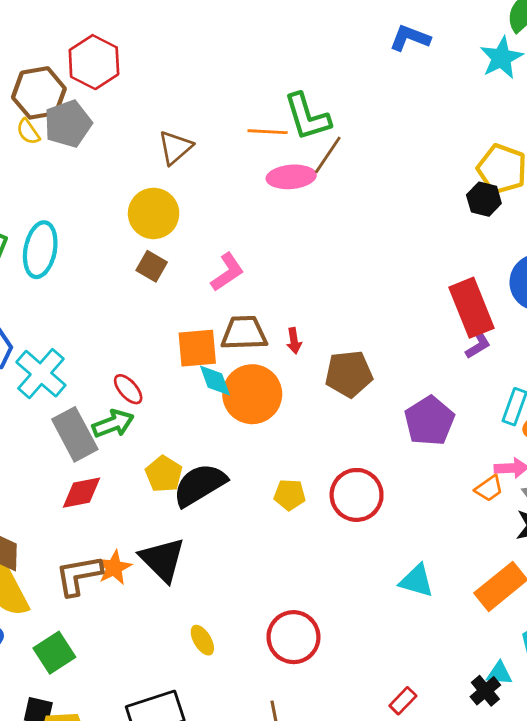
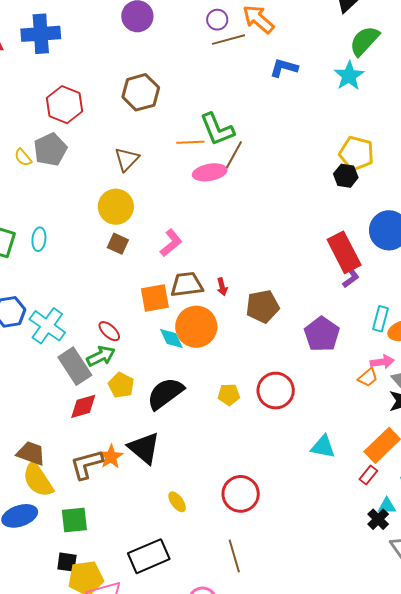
brown hexagon: (39, 93) -> (141, 92), moved
cyan ellipse: (40, 250) -> (39, 239), size x0.6
cyan diamond: (215, 381) -> (171, 338), moved
yellow pentagon: (164, 474) -> (121, 385), moved
green square: (54, 653) -> (74, 520), turned 32
red rectangle: (403, 701) -> (368, 475), moved

